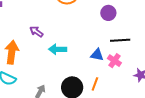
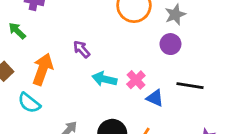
purple circle: (108, 13) -> (170, 44), moved
pink cross: (114, 61) -> (136, 80), moved

